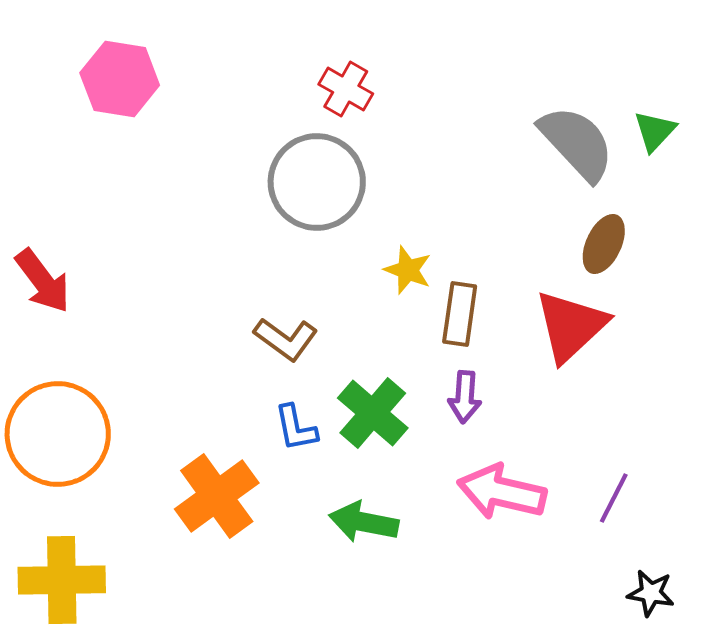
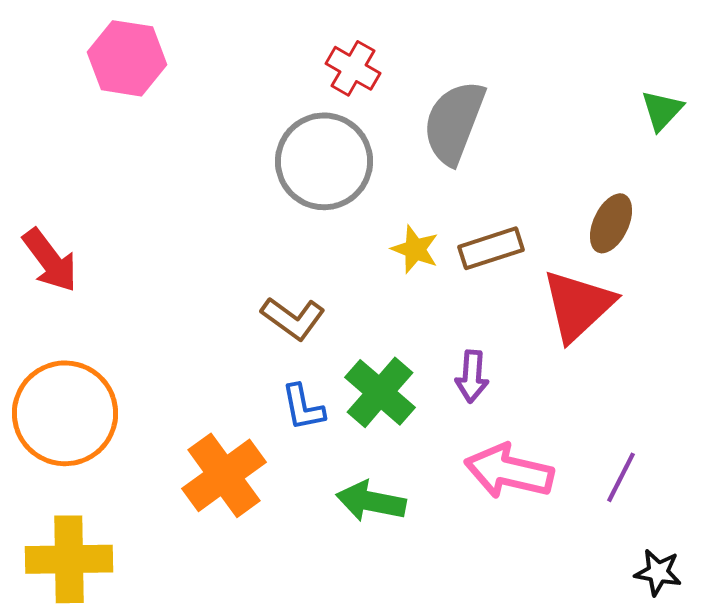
gray semicircle: (577, 143) -> (454, 122), moved, turned -116
brown rectangle: (460, 314) -> (491, 248), moved, turned 64

